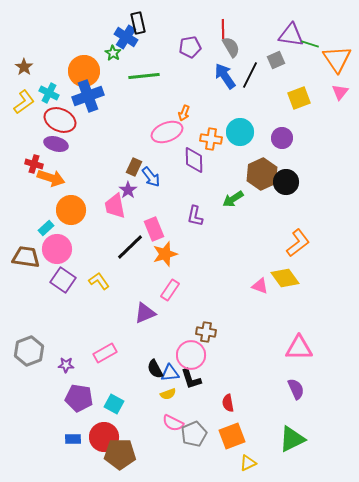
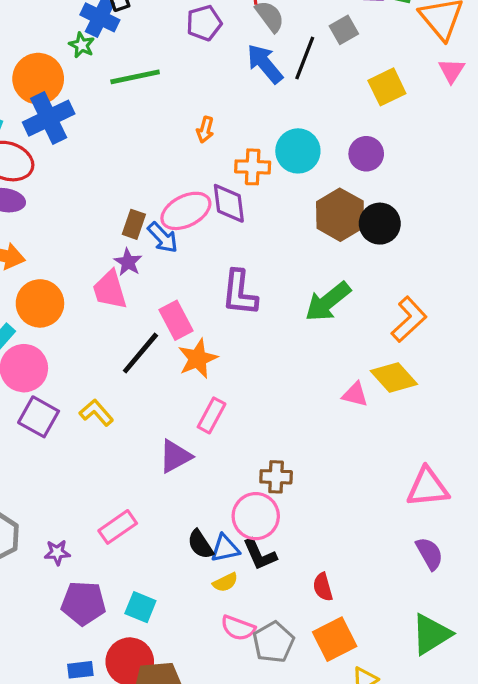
pink ellipse: (167, 132) -> (186, 211), moved
green arrow: (233, 199) -> (328, 302), moved, size x1.4
purple L-shape: (195, 216) -> (240, 293), size x1.4

